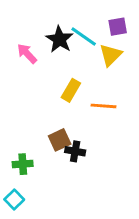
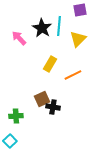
purple square: (118, 27) -> (80, 10), moved
cyan line: (84, 37) -> (59, 26), turned 60
orange line: (103, 106) -> (73, 75), turned -30

